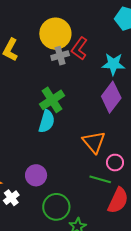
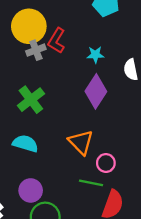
cyan star: (113, 64) -> (95, 55), size x0.7
cyan semicircle: (47, 121) -> (25, 144), moved, turned -85
purple circle: (36, 175) -> (31, 190), moved

